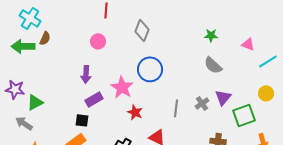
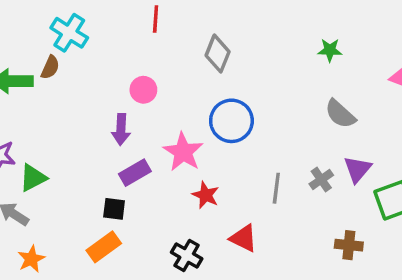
cyan cross: (30, 18) -> (69, 33), moved
green star: (211, 35) -> (330, 50), moved
pink circle: (98, 41) -> (143, 90), moved

